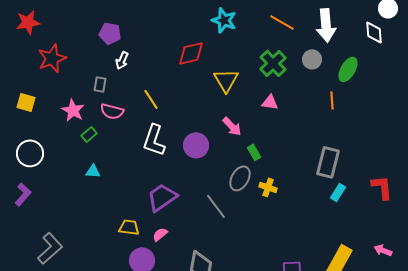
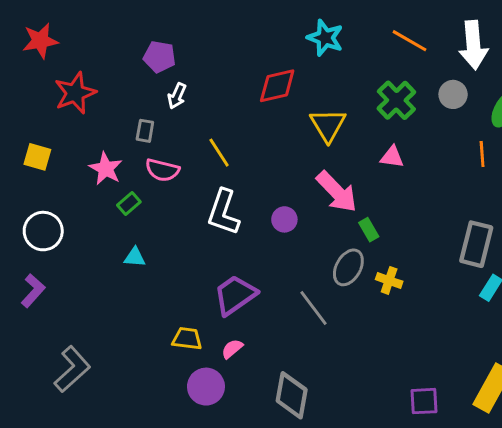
pink arrow: (232, 126) -> (337, 192), size x1.5
purple circle: (196, 145) -> (284, 219), size x0.7

